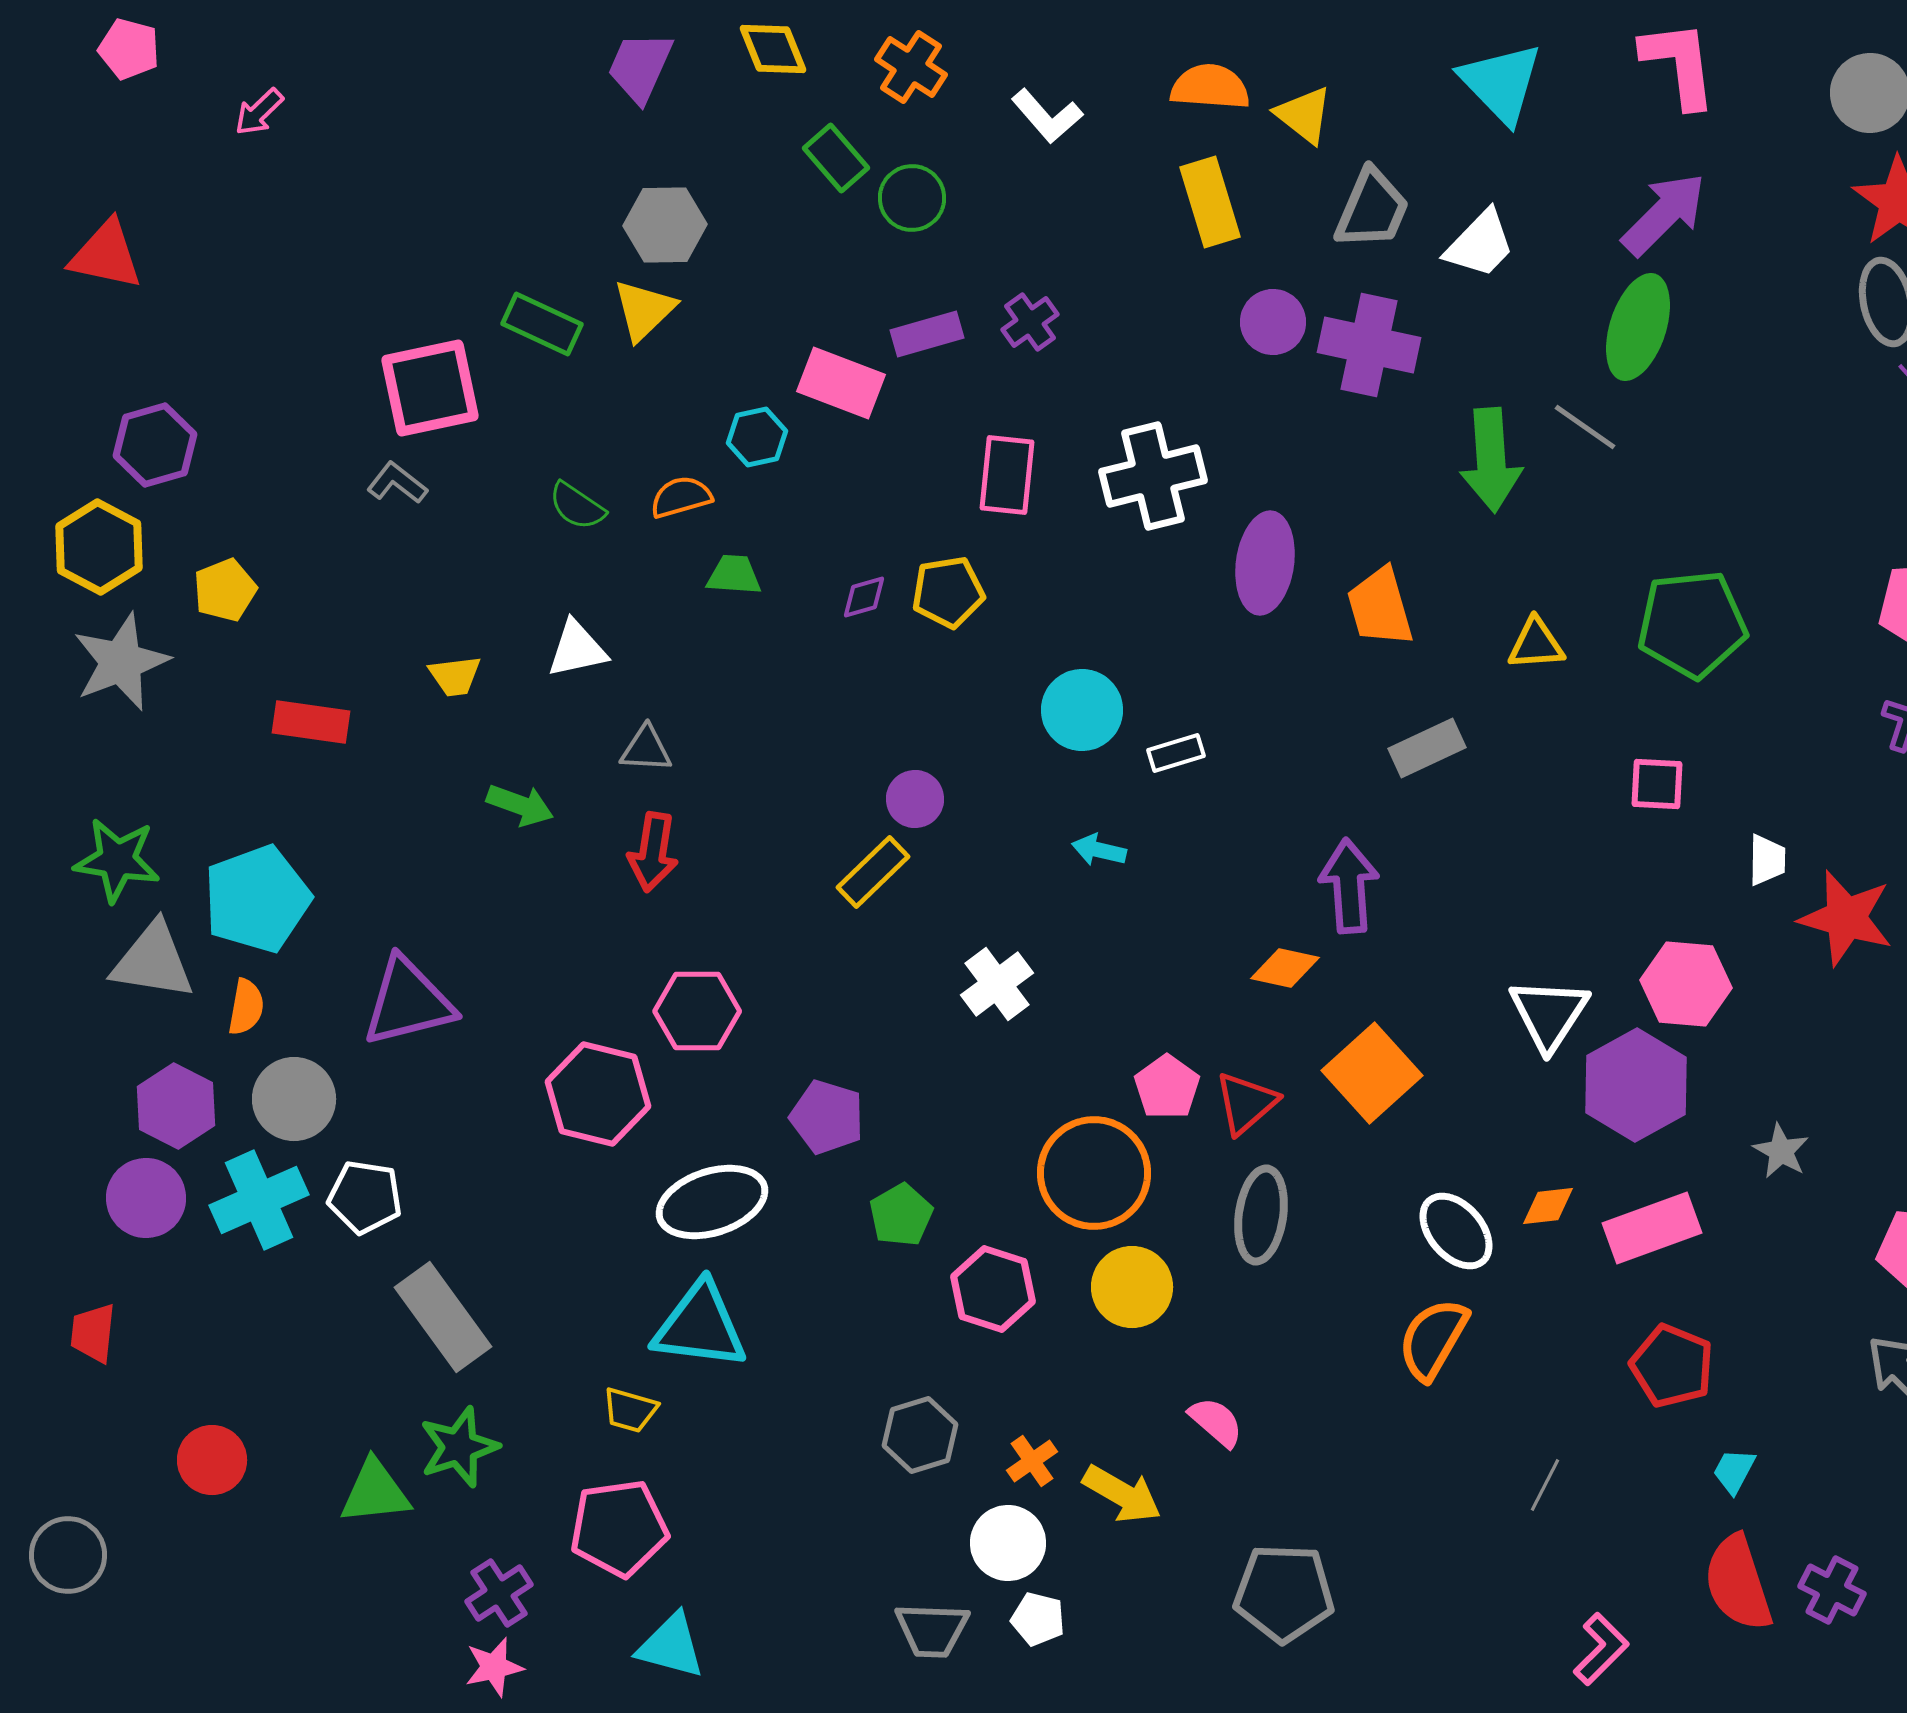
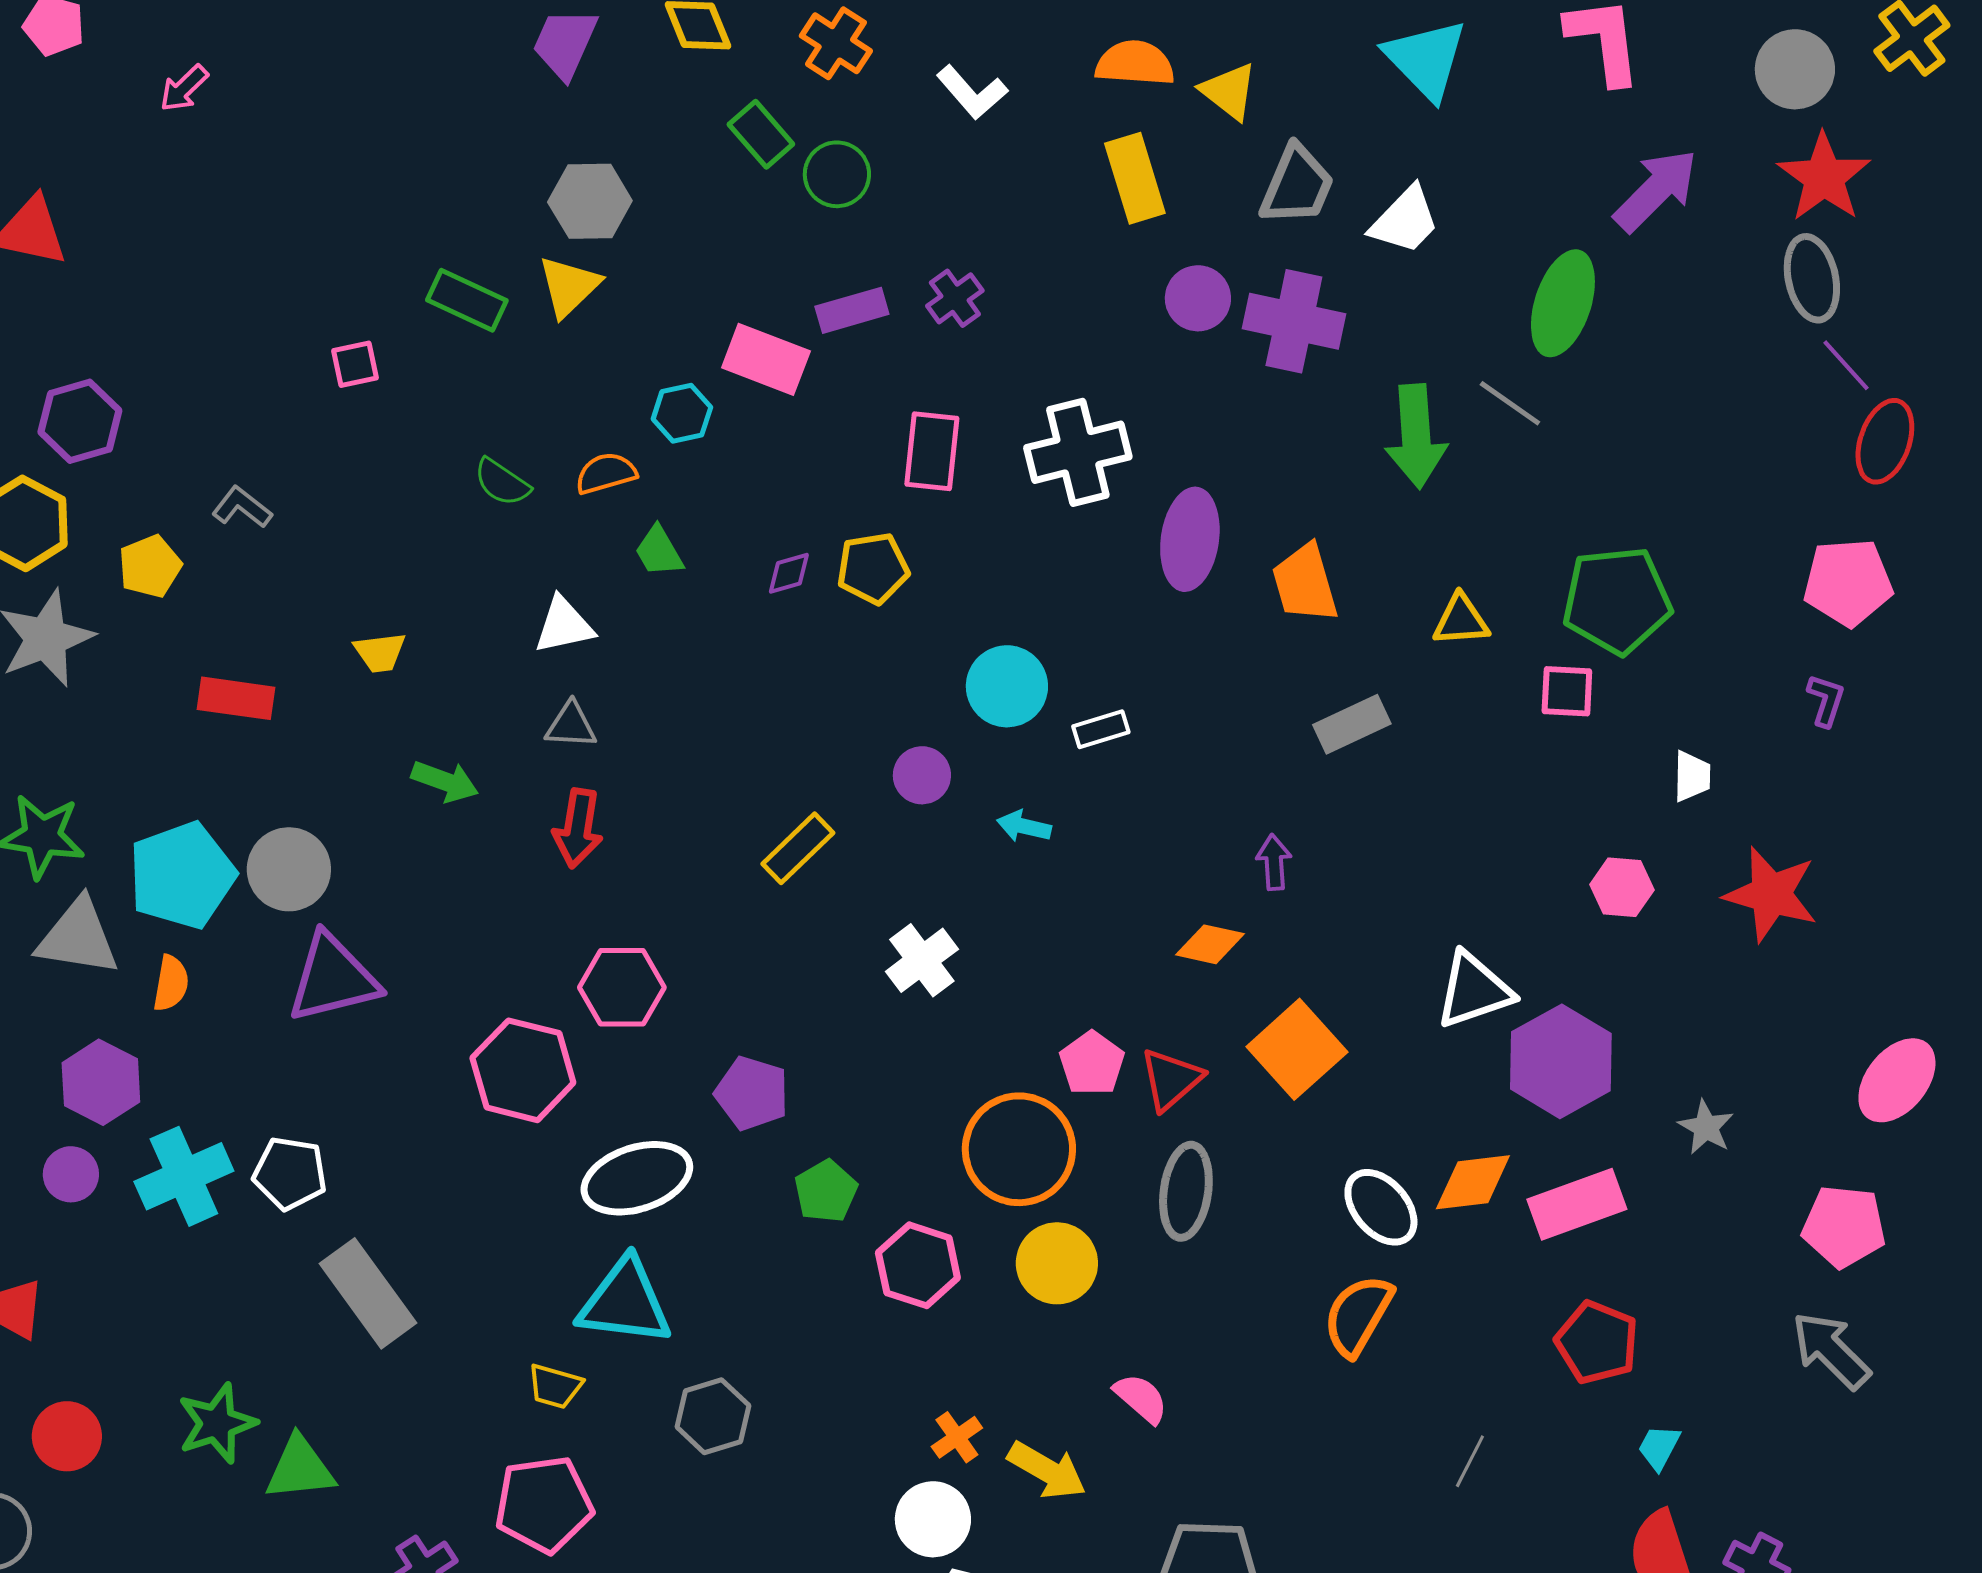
purple arrow: (1664, 214) -> (1656, 190), moved
pink square: (430, 388) -> (355, 364), size x0.5
gray L-shape: (397, 483) -> (242, 507), moved
green trapezoid: (734, 575) -> (659, 551), turned -124
white triangle: (577, 649) -> (564, 625), moved
pink square: (1657, 784) -> (1567, 691), moved
purple circle: (915, 799) -> (922, 775), moved
white trapezoid: (1767, 860) -> (1692, 776), moved
purple arrow: (1349, 886) -> (1274, 862), size x0.6
pink hexagon: (1686, 984) -> (1622, 887), moved, size x0.7
white triangle: (1549, 1014) -> (1474, 990), turned 38
gray circle: (294, 1099) -> (289, 869), moved
purple circle: (146, 1198) -> (71, 1174), size x0.7
orange diamond: (1548, 1206) -> (1473, 1182), size x1.5
gray hexagon: (920, 1435) -> (713, 1416), moved
green star: (459, 1447) -> (217, 1423), moved
red circle: (212, 1460) -> (67, 1436), moved

